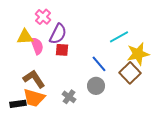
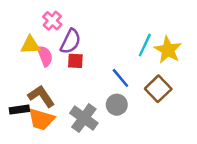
cyan line: (119, 37) -> (145, 45), turned -36
yellow star: (138, 54) -> (168, 50), moved, turned -30
gray cross: (69, 97) -> (84, 118), size x1.6
black rectangle: (18, 104) -> (19, 110), moved

